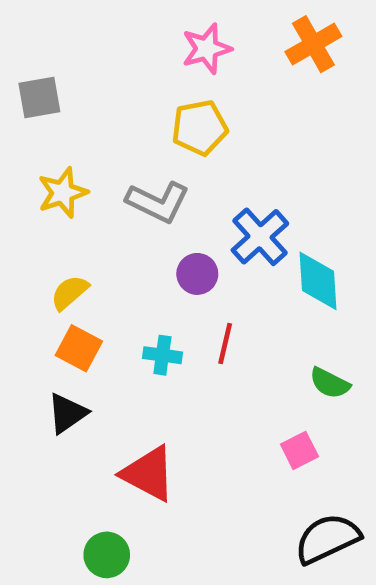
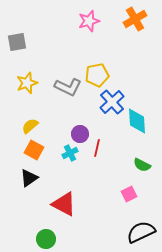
yellow pentagon: (200, 128) -> (97, 75), moved
purple circle: (197, 274) -> (80, 134), moved
cyan cross: (162, 355) -> (70, 153), turned -35

